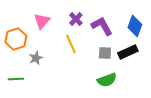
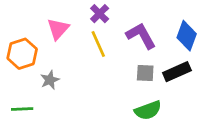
purple cross: (76, 19) -> (100, 14), moved
yellow line: (71, 44) -> (98, 44), moved

